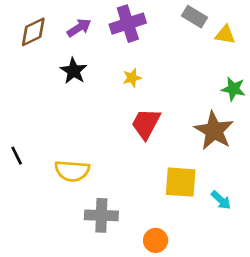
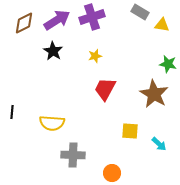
purple arrow: (79, 28) -> (57, 20), size x1.5
black line: (17, 156) -> (12, 112), turned 32
yellow square: (181, 182) -> (130, 131), size x0.7

